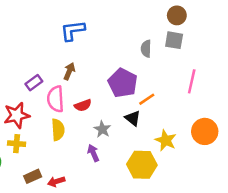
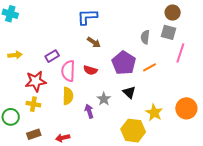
brown arrow: (69, 71) -> (94, 42), moved, turned 96
pink line: (192, 81) -> (180, 53), moved
orange line: (147, 99) -> (150, 67), moved
red semicircle: (83, 105) -> (90, 70), moved, turned 32
purple arrow: (93, 153) -> (89, 111), moved
brown rectangle: (33, 176) -> (34, 134), moved

